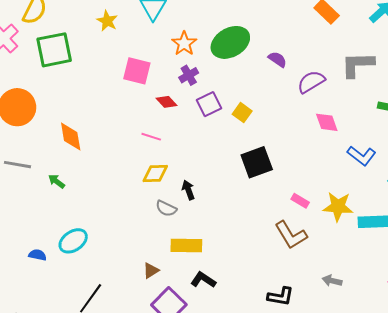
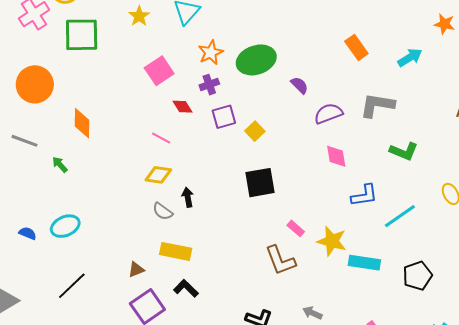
pink square: (137, 71) -> (159, 71), turned 32
blue L-shape: (362, 156) -> (364, 195), turned -56

